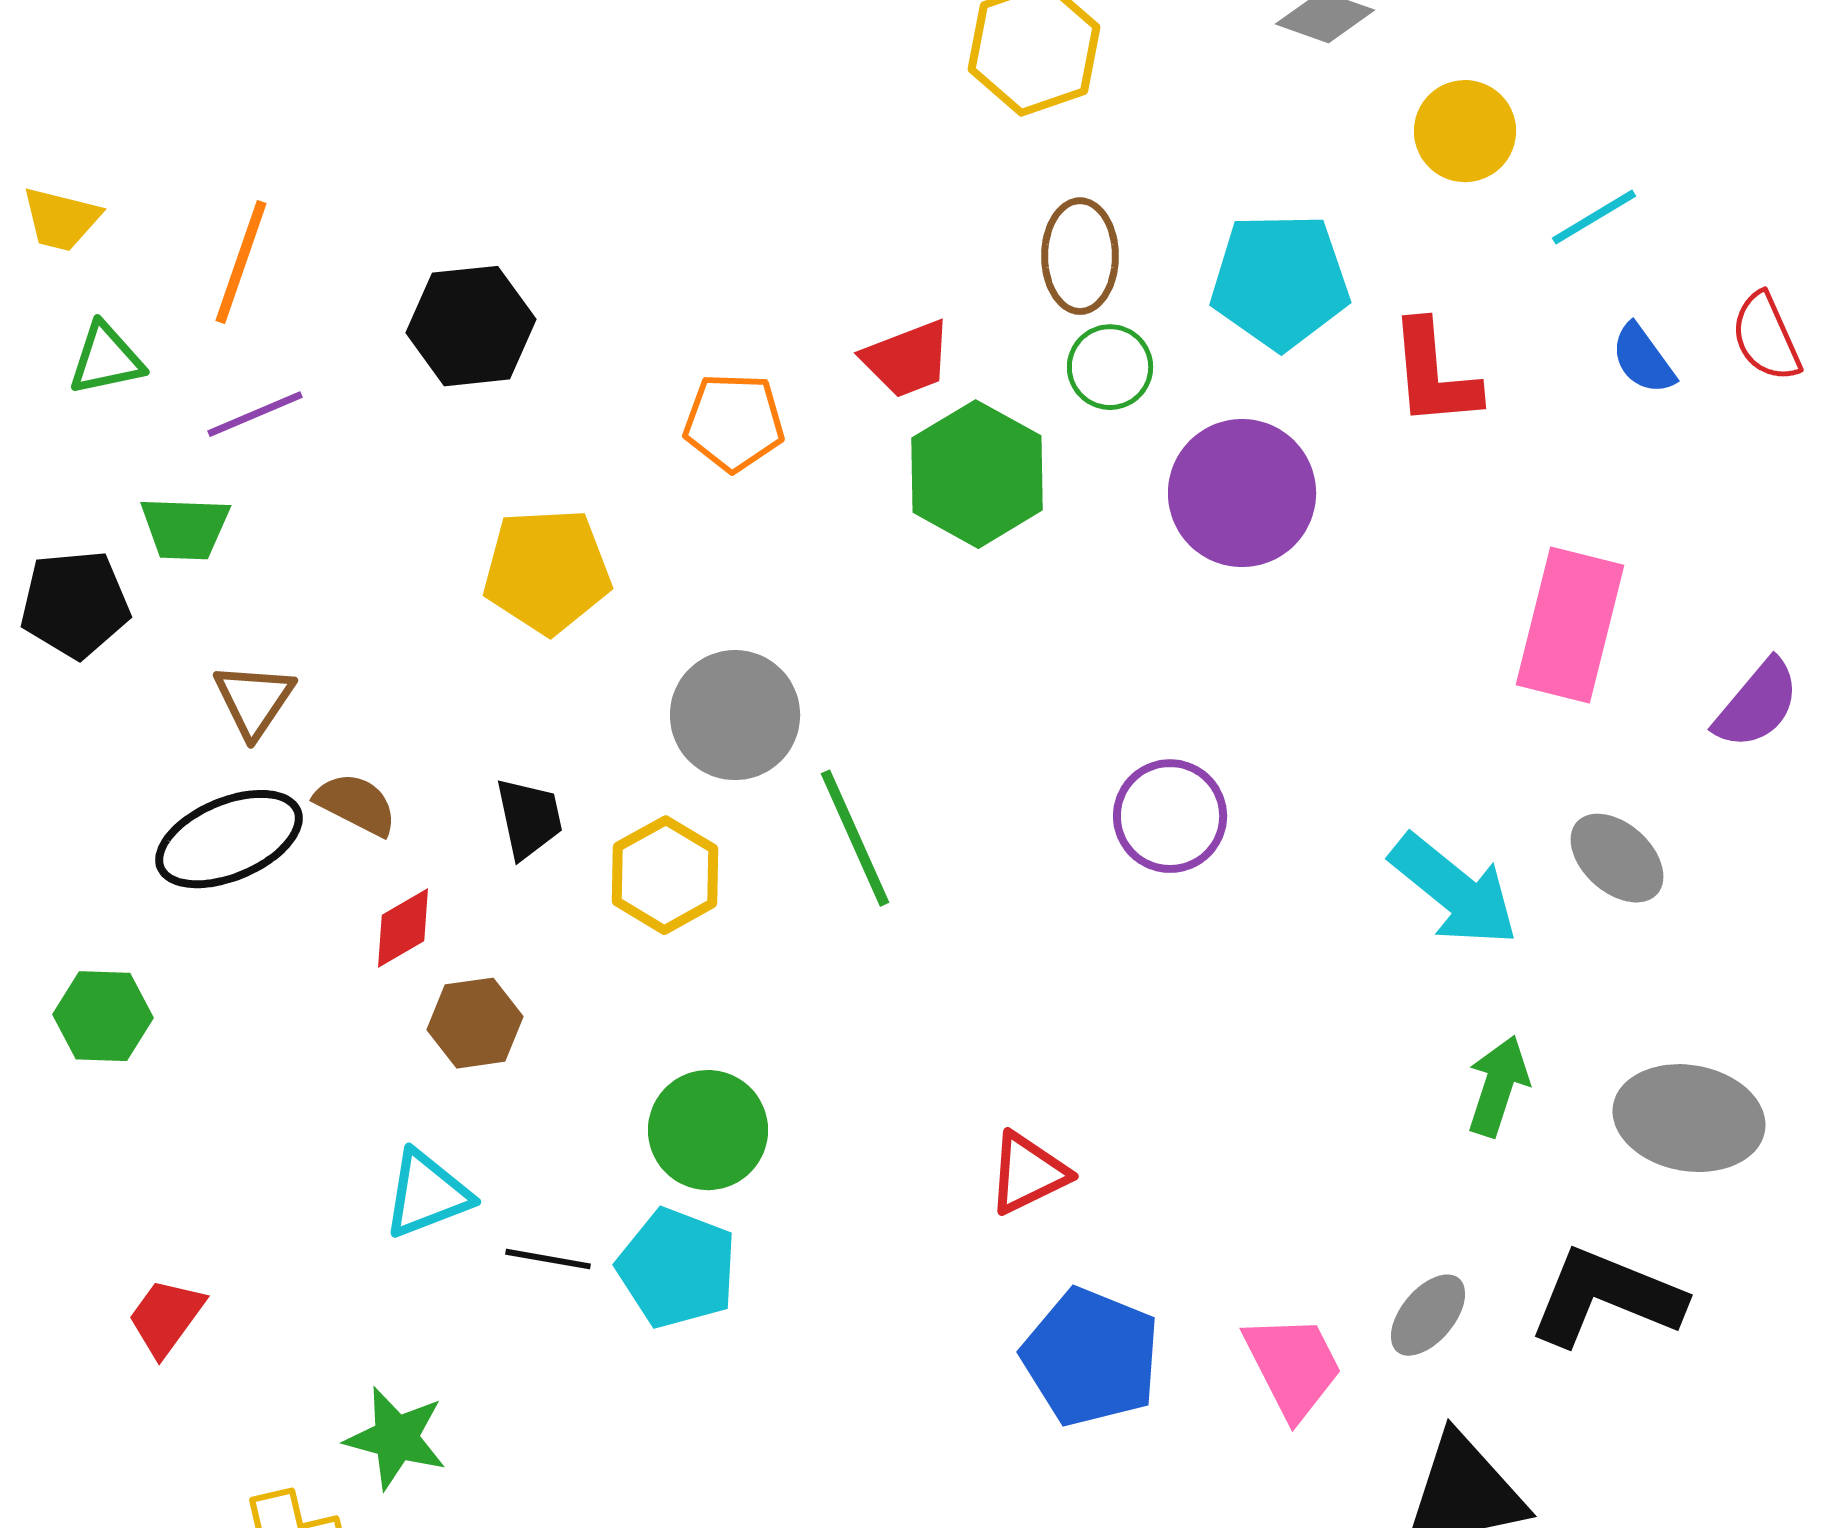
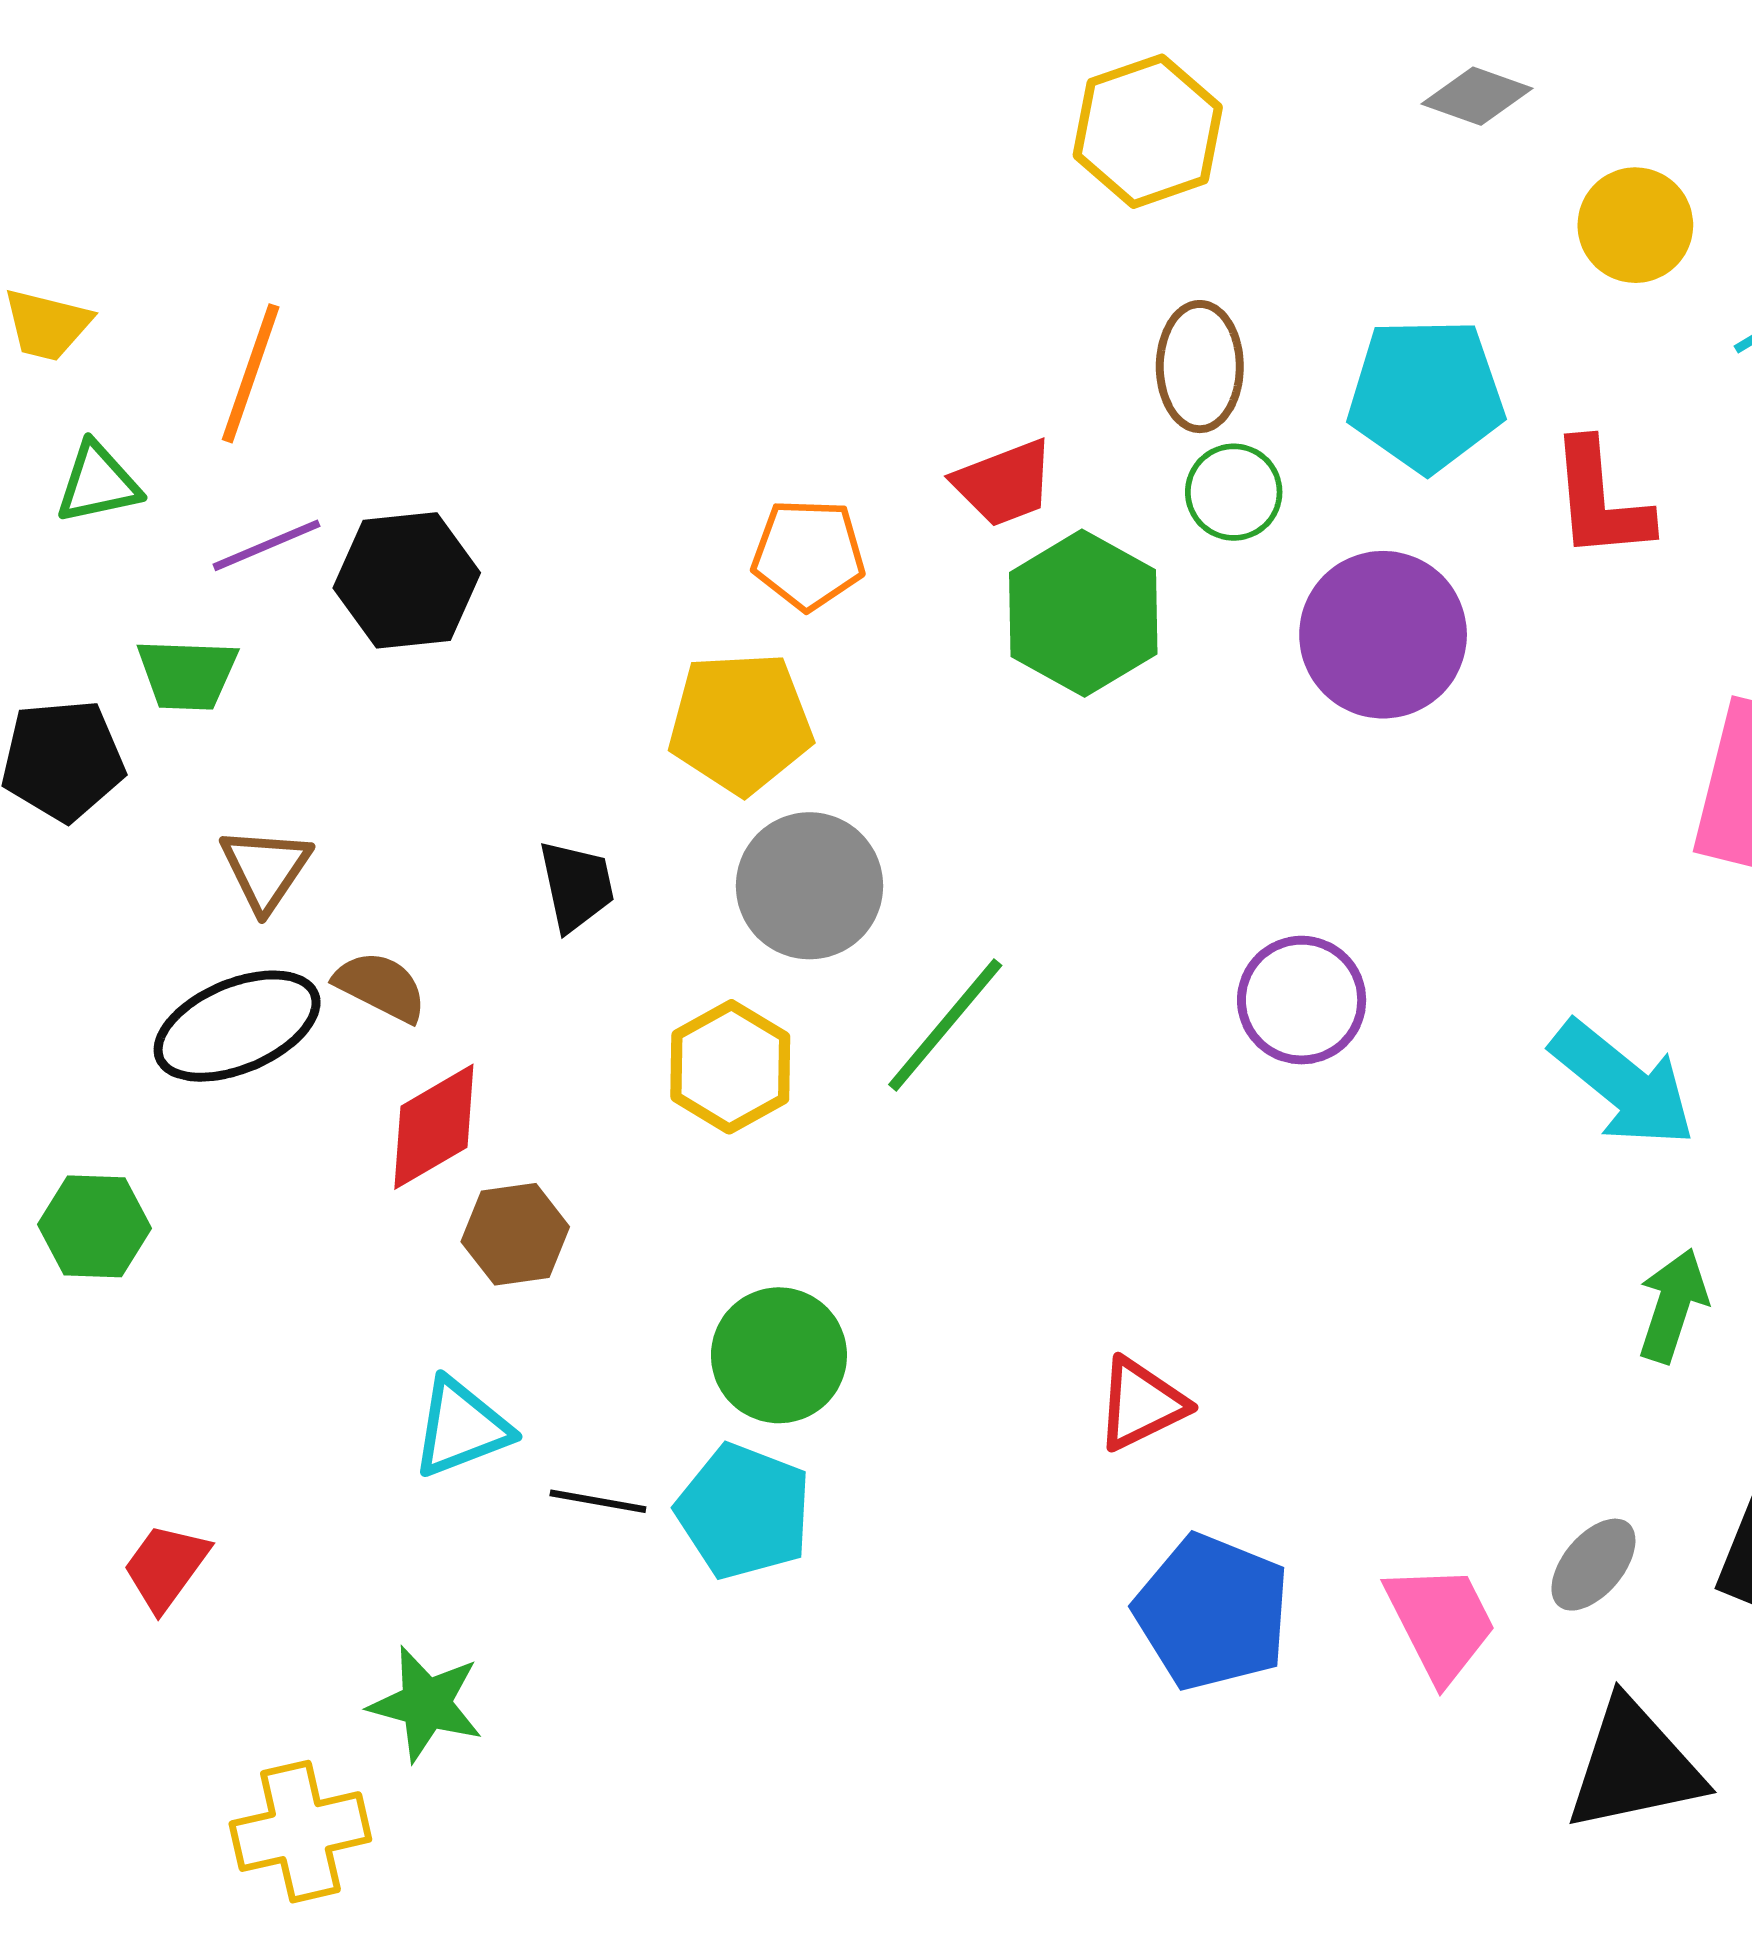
black hexagon: (471, 326) -> (407, 580), moved
yellow pentagon: (547, 571) -> (740, 723), moved
black trapezoid: (529, 818) -> (576, 886), moved
green line: (855, 838) -> (945, 1025), turned 64
red diamond: (403, 928) -> (434, 1127), size x1.4

